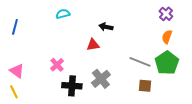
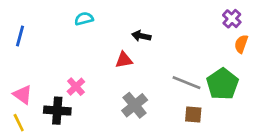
purple cross: (166, 14) -> (232, 19), moved
orange semicircle: (167, 37) -> (241, 44), moved
black cross: (72, 86) -> (57, 111), moved

